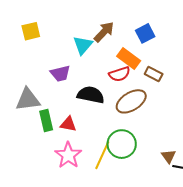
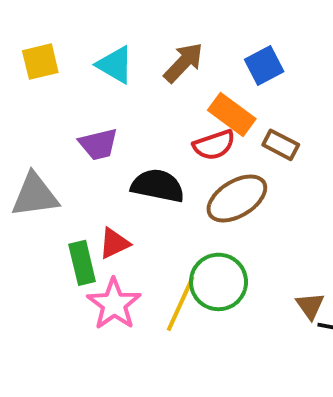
cyan triangle: (83, 45) -> (115, 65), moved, turned -40
green rectangle: (46, 120) -> (82, 263), moved
red triangle: (68, 124) -> (114, 243), turned -36

